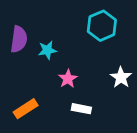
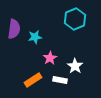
white star: (121, 77) -> (75, 66), moved
orange rectangle: (26, 109) -> (33, 80), moved

